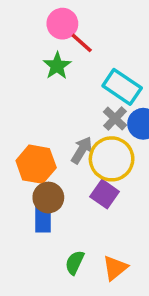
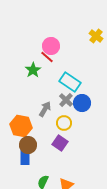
pink circle: (62, 24) -> (51, 46), moved
gray arrow: (82, 150) -> (45, 109), moved
yellow circle: (112, 159) -> (64, 123), size x0.6

